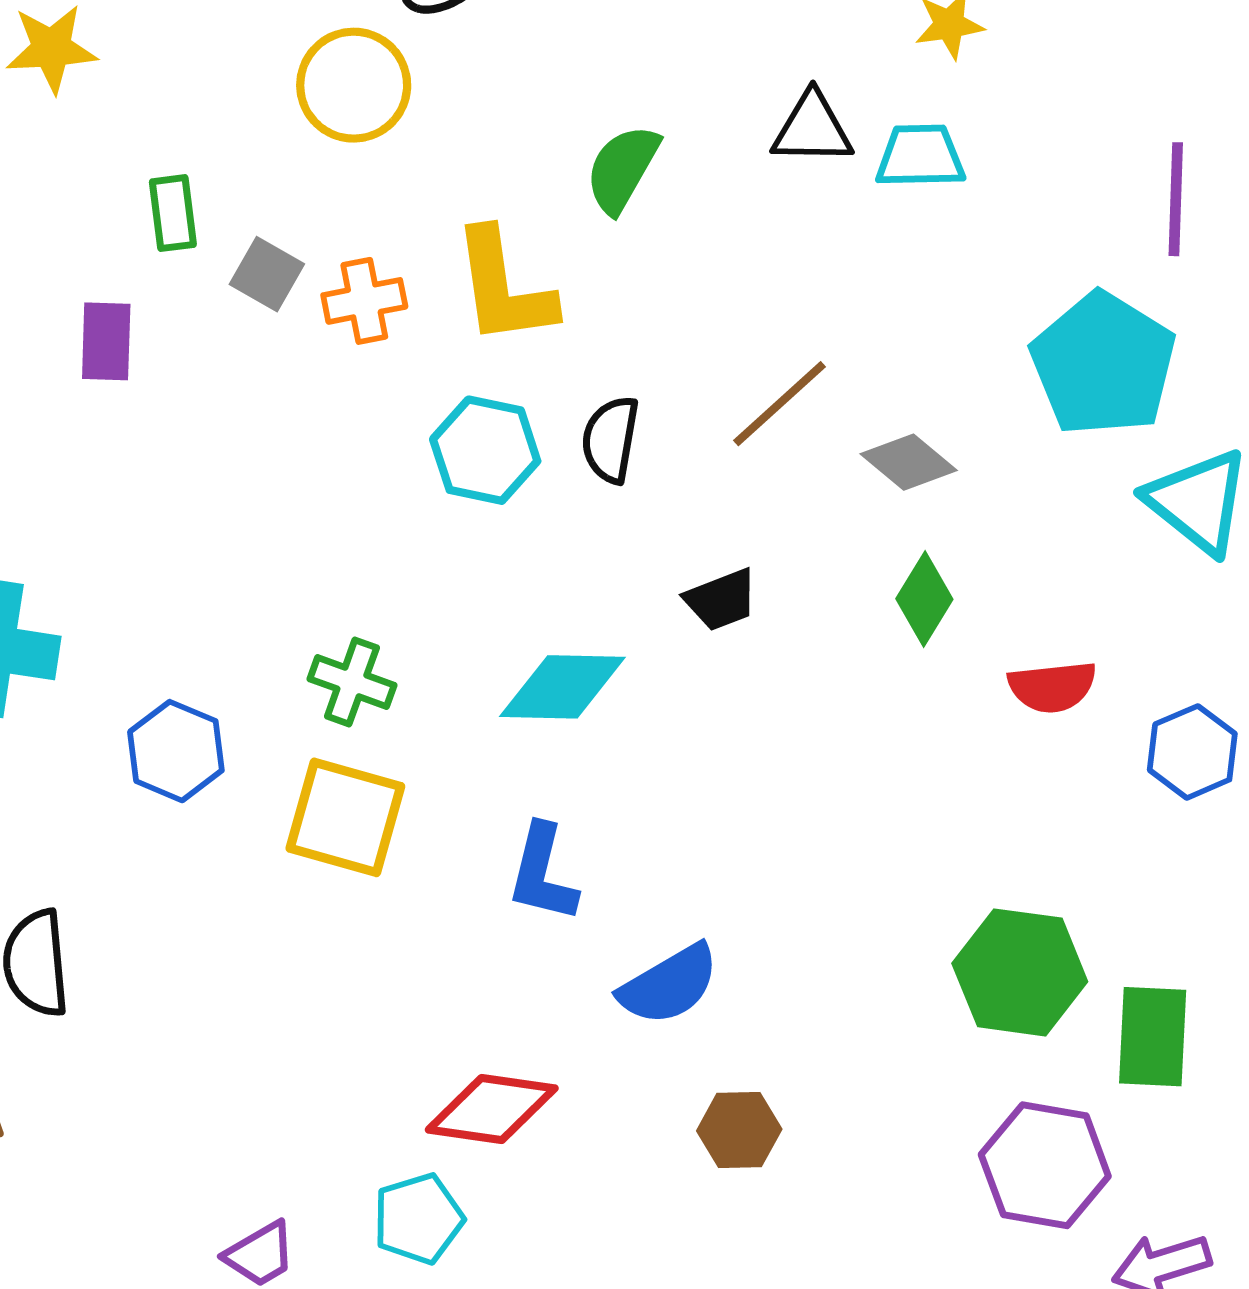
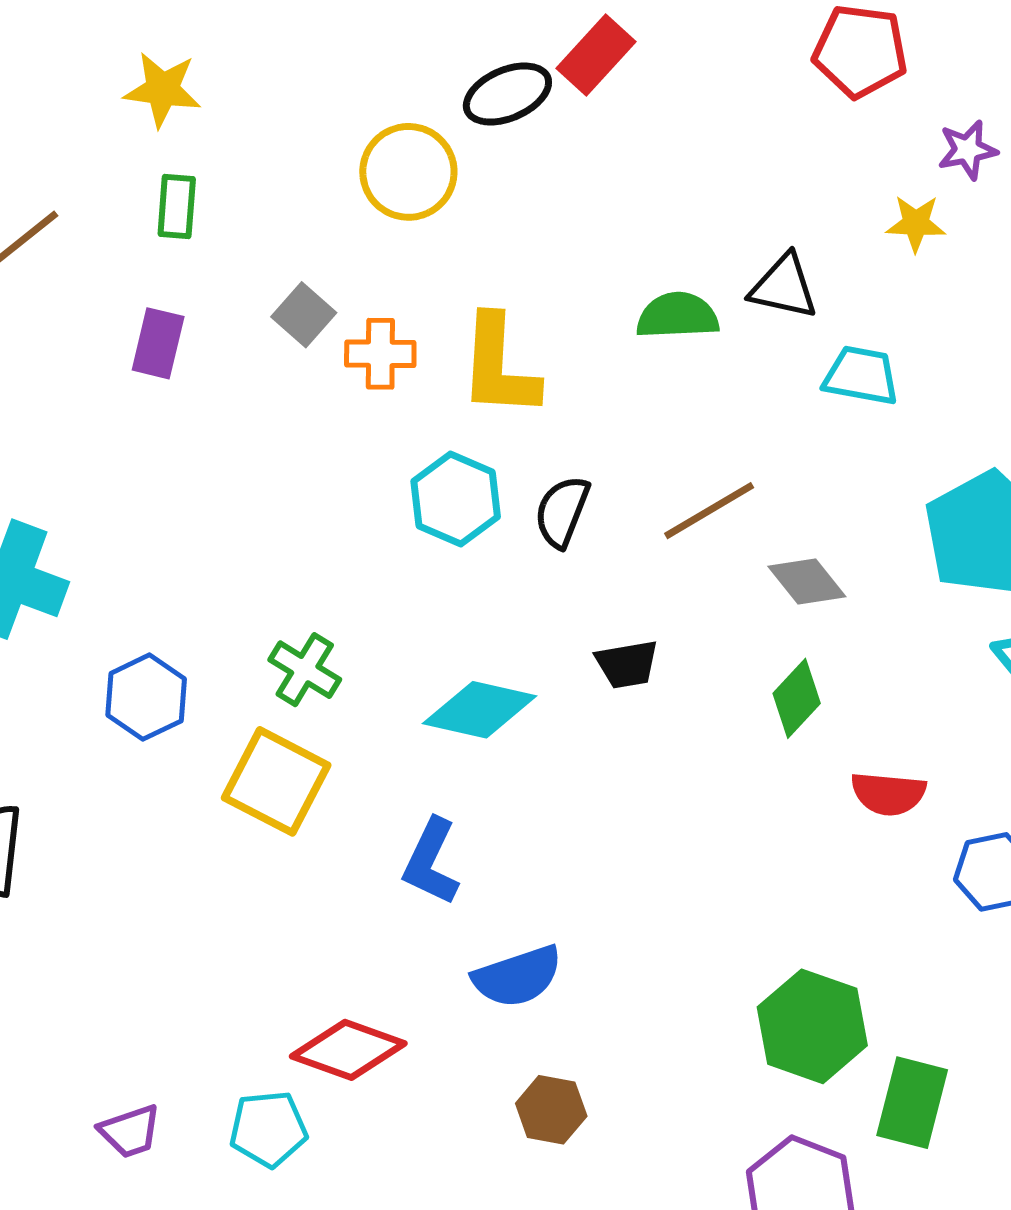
cyan trapezoid: (920, 156) -> (861, 376), moved
green semicircle: (622, 169) -> (678, 316), moved, turned 46
green rectangle: (173, 213) -> (177, 206), moved

